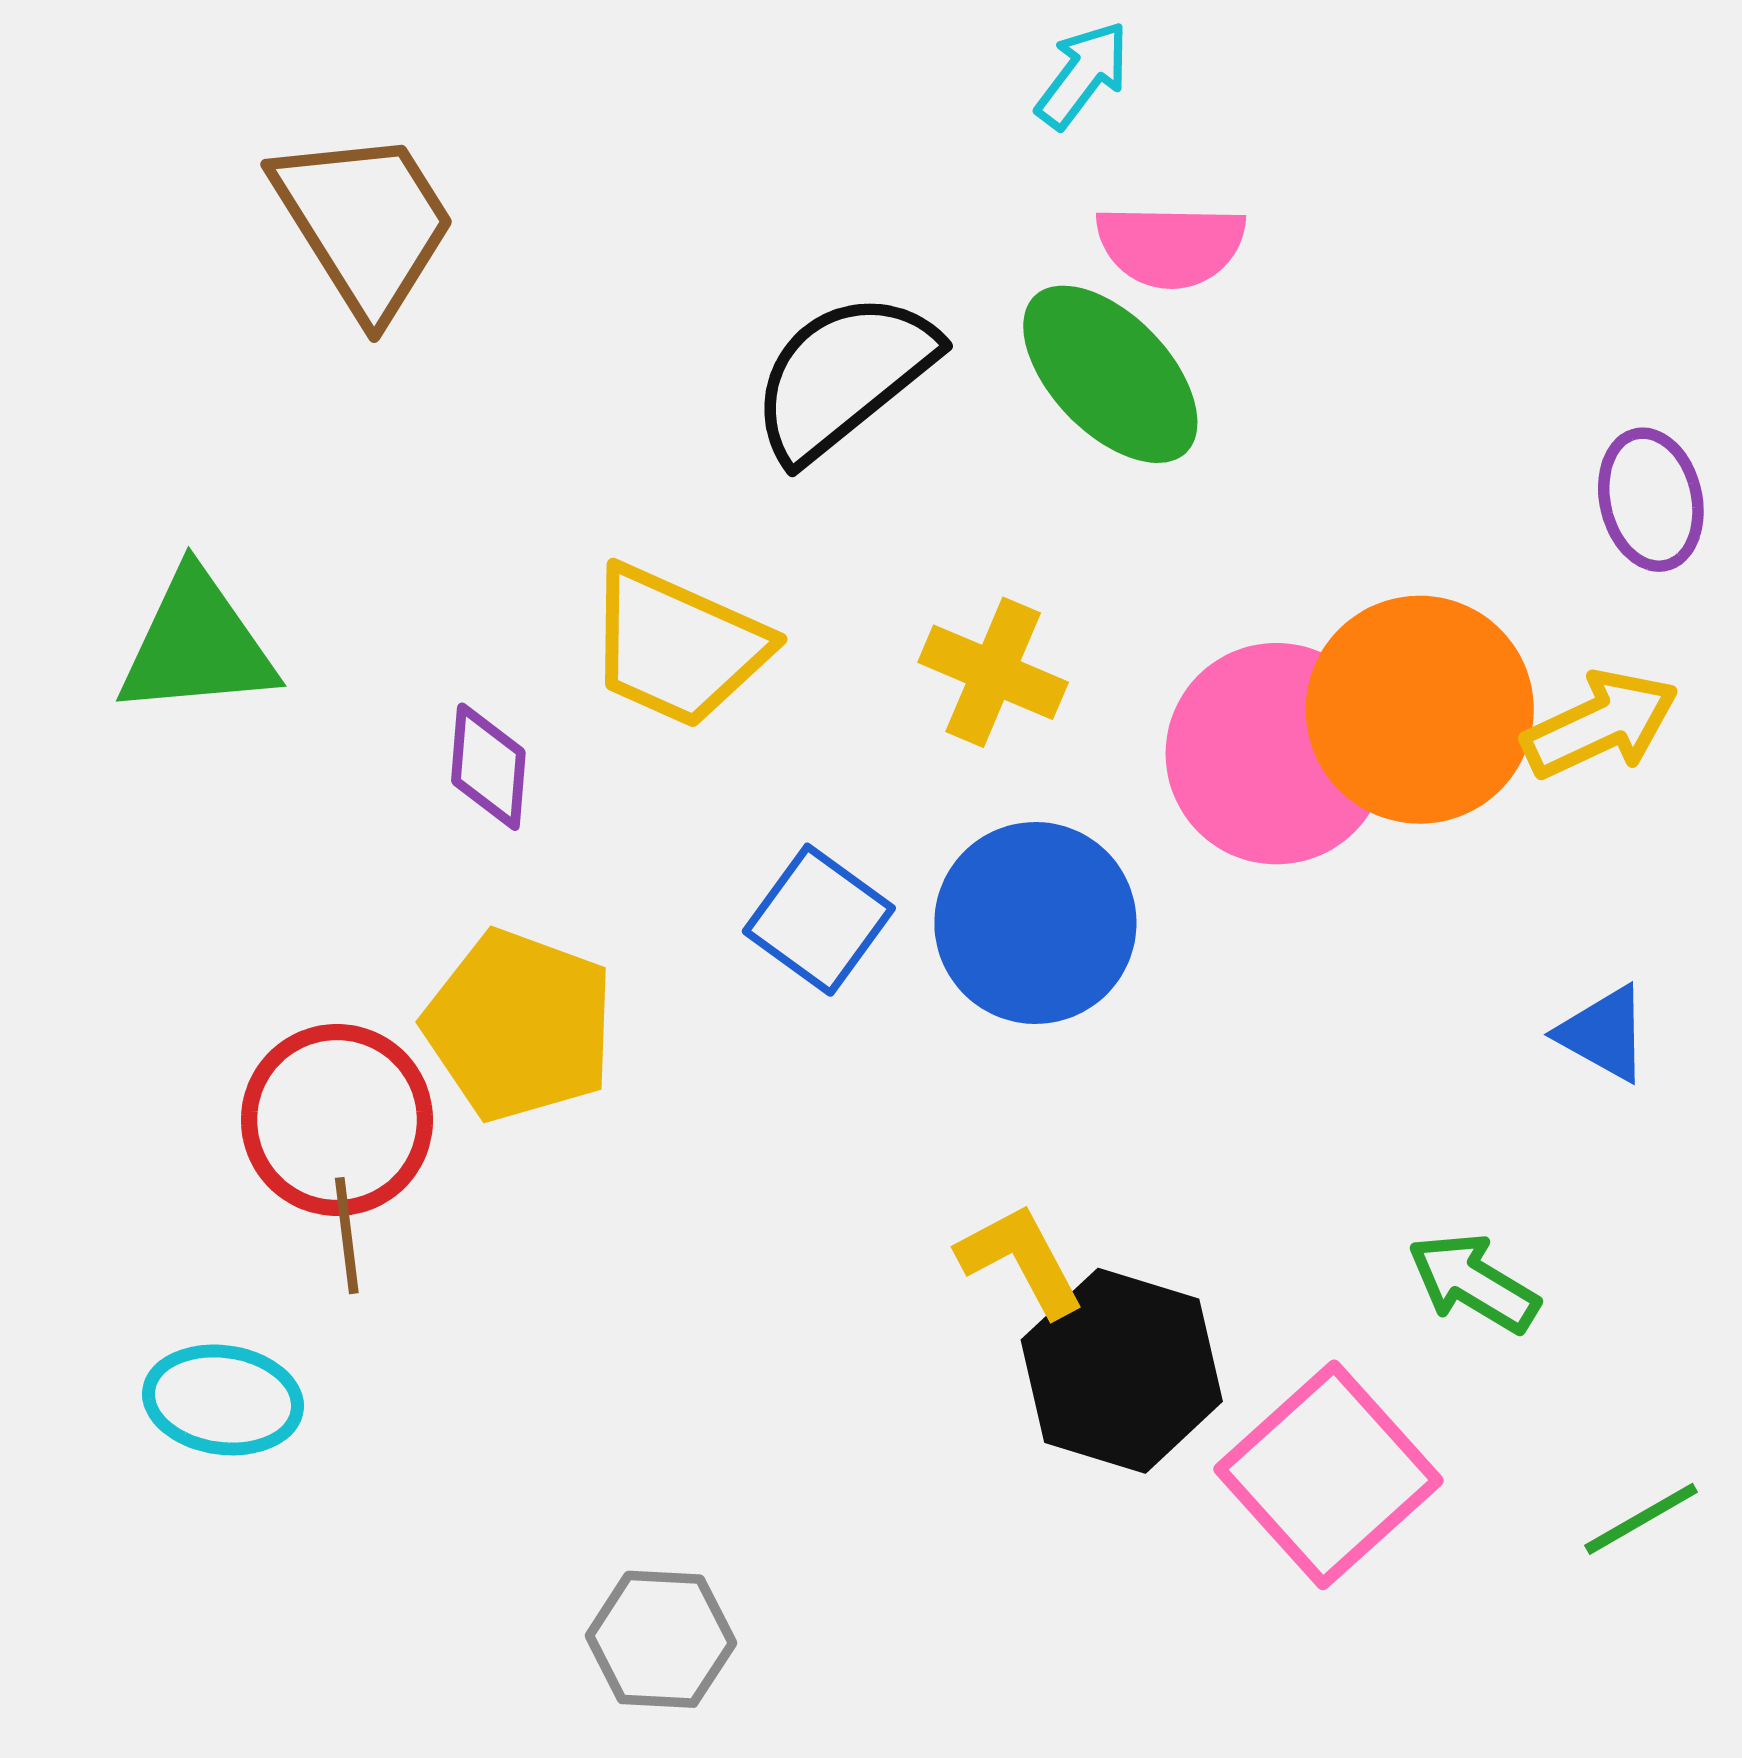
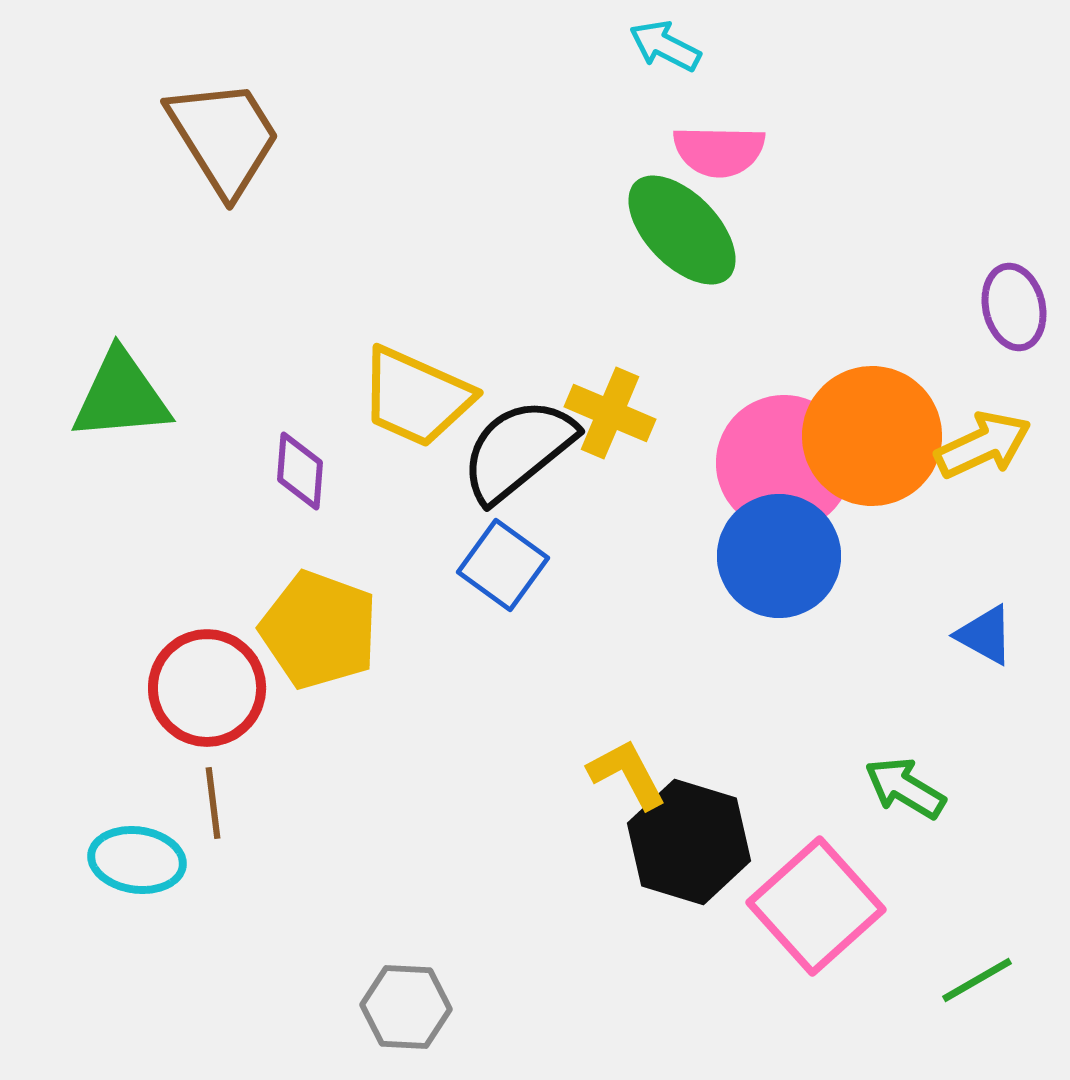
cyan arrow: (1083, 75) -> (665, 46), turned -100
black semicircle: (843, 376) -> (518, 450), moved
blue circle: (1035, 923) -> (779, 556), moved
brown line: (347, 1236) -> (213, 803), moved
green line: (1641, 1519) -> (977, 980), moved

